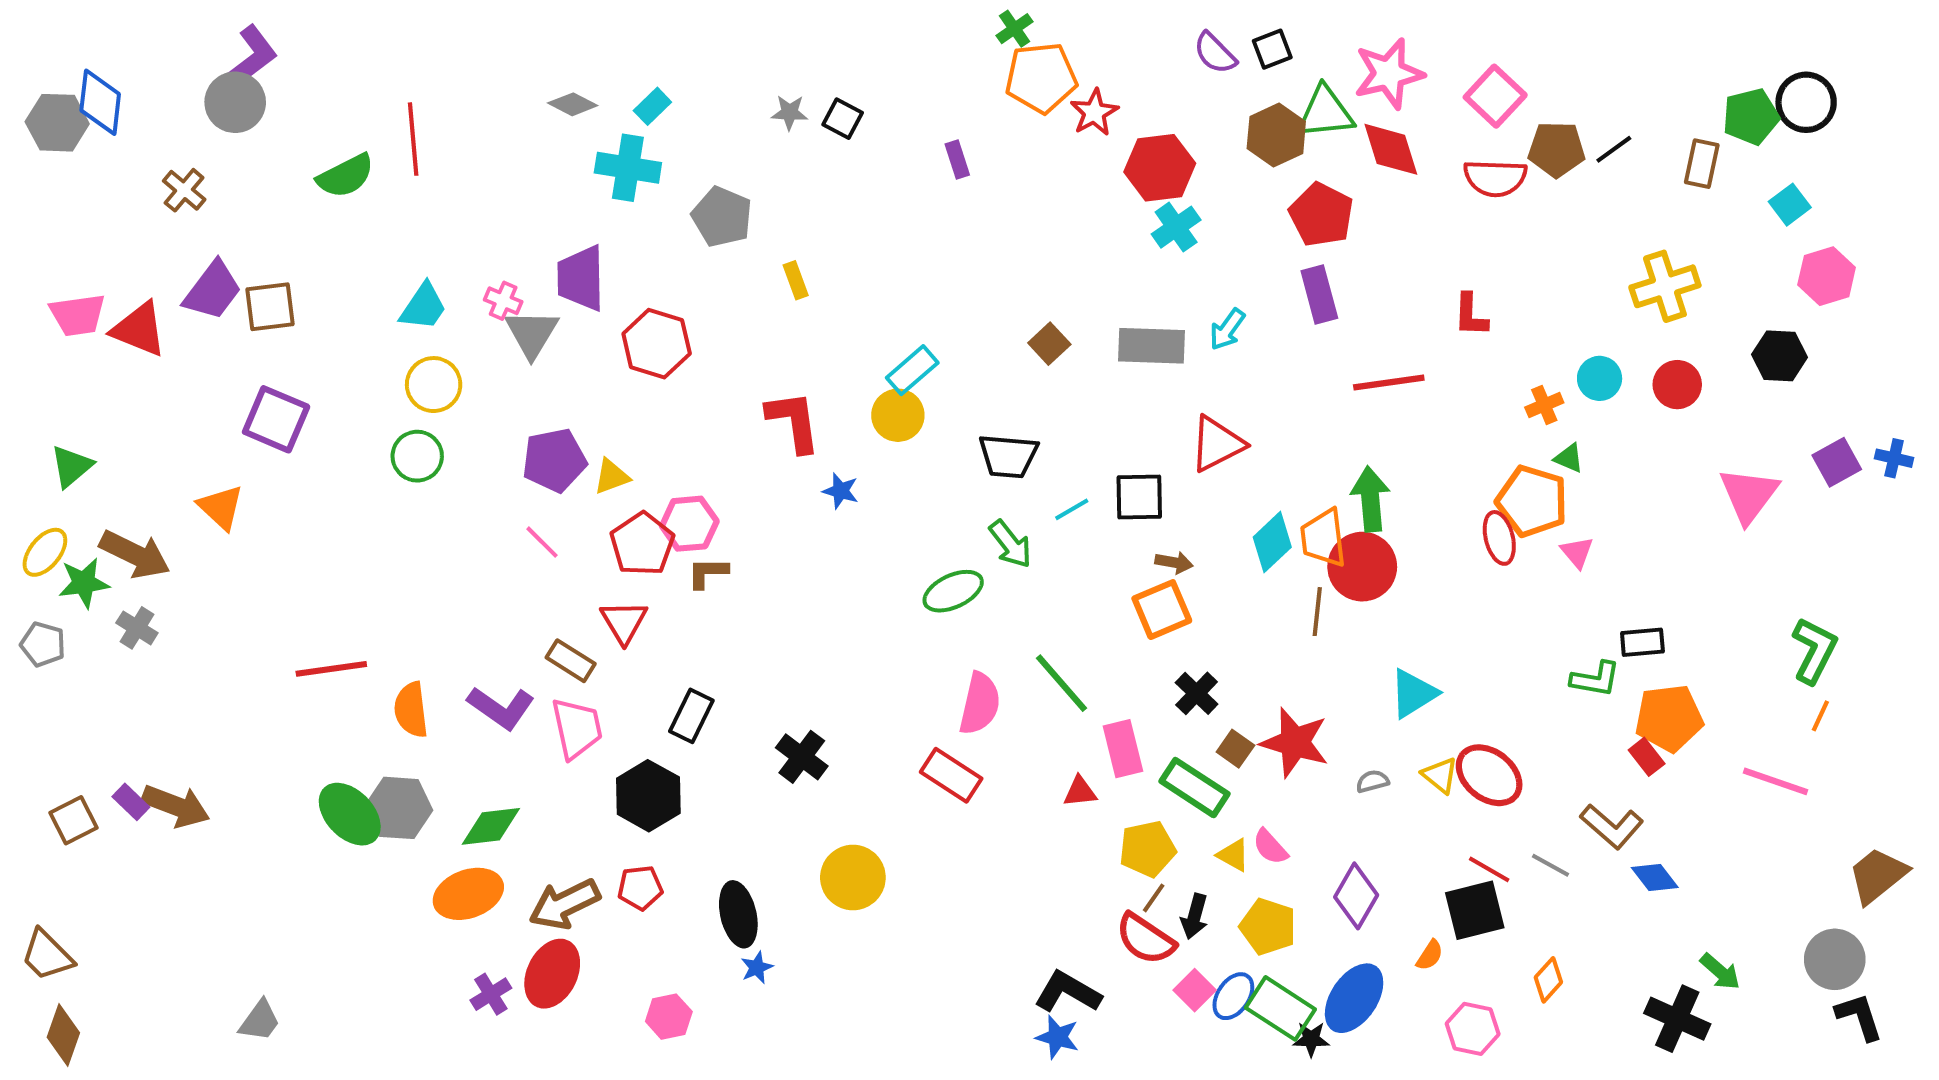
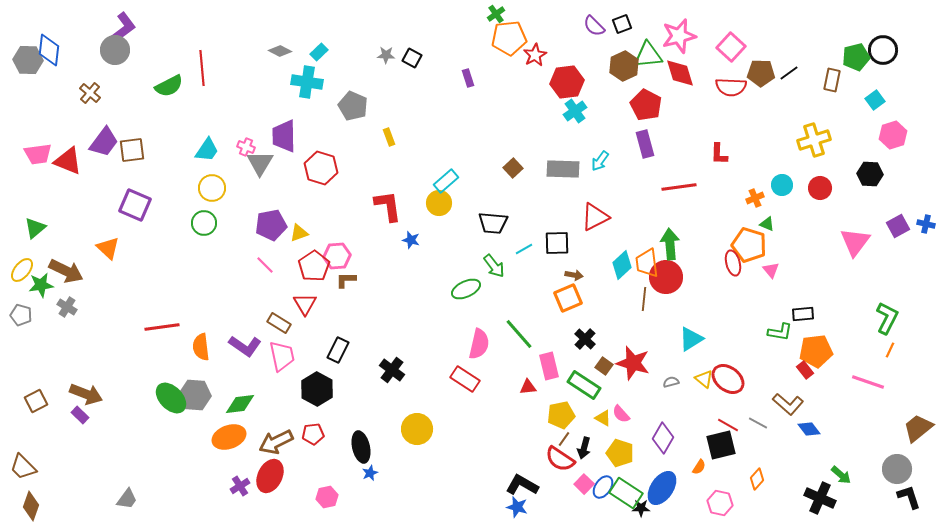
purple rectangle: (131, 802) -> (80, 415), moved

